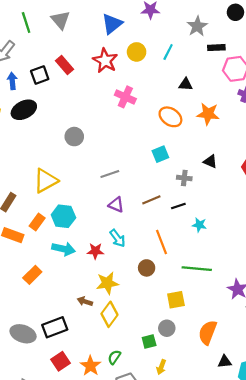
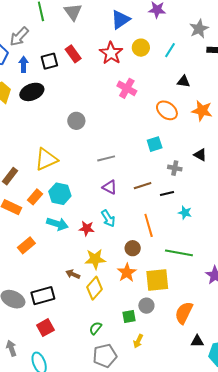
yellow square: (176, 300) -> (157, 280), size x1.4
orange star: (90, 366) -> (127, 273), moved

